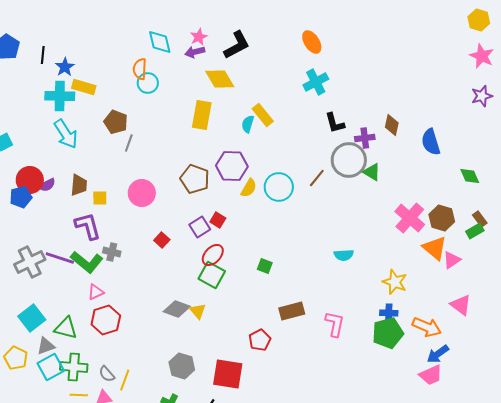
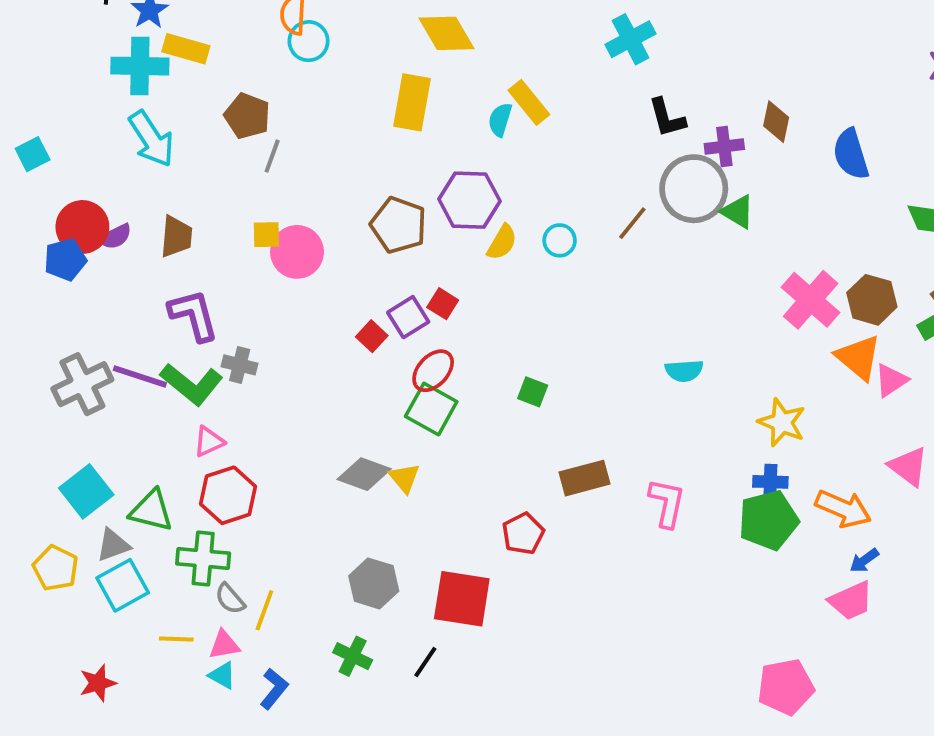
cyan circle: (279, 187) -> (560, 240), size x0.6
yellow square: (100, 198) -> (266, 235), moved
red square: (162, 240) -> (372, 336), moved
blue arrow: (438, 354) -> (864, 560), size x0.7
green cross: (74, 367) -> (203, 558), moved

